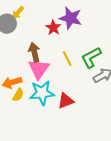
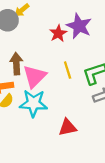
brown arrow: (34, 52) -> (16, 64), moved
red triangle: (66, 101) -> (67, 127), moved

